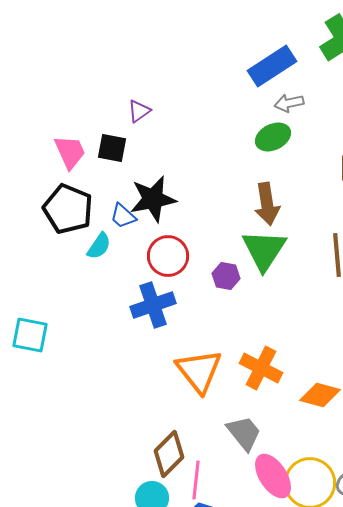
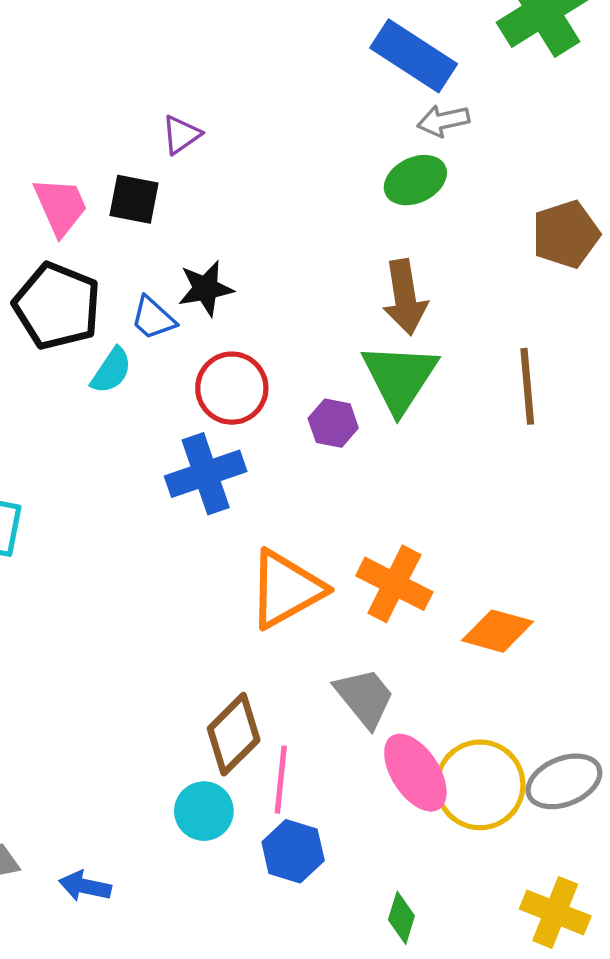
blue rectangle: (272, 66) -> (414, 56), turned 66
black star: (153, 199) -> (206, 288), size x0.7
orange triangle: (199, 371) -> (286, 589), turned 39

